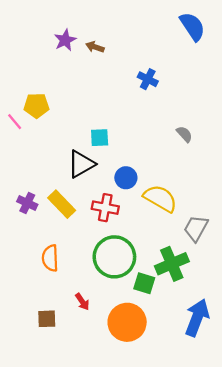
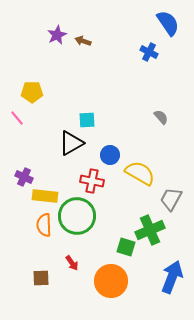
blue cross: (148, 79) -> (149, 52), moved
pink line: (15, 122) -> (17, 118), moved
yellow rectangle: (62, 204) -> (45, 196), moved, turned -40
green circle: (114, 257) -> (77, 216), moved

